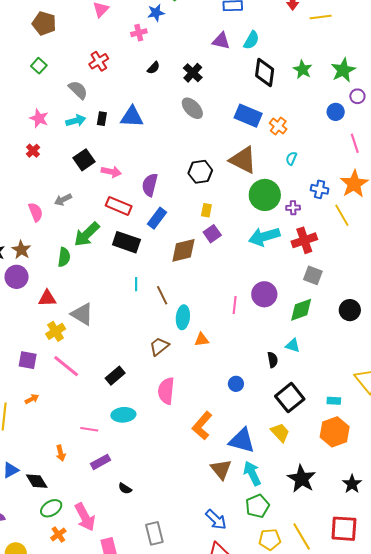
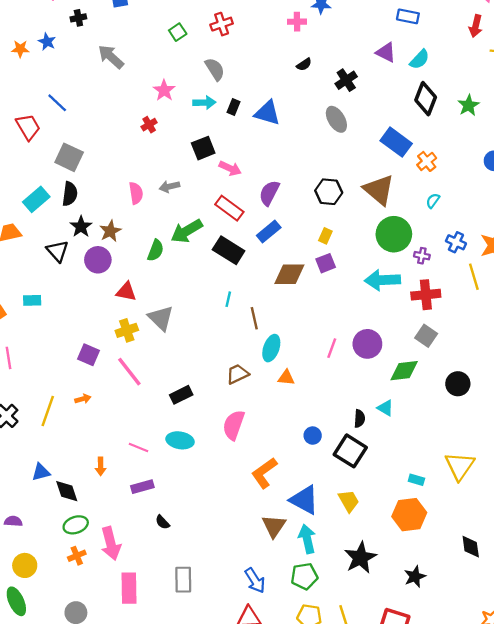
red cross: (99, 61) -> (222, 24), moved
black square: (290, 398) -> (350, 451), moved, turned -32

